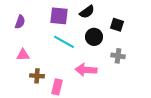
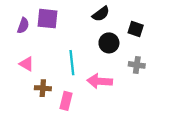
purple square: (59, 16) -> (47, 19), moved
cyan line: (64, 42) -> (72, 63), moved, turned 55
pink triangle: (23, 55) -> (27, 64), turned 32

